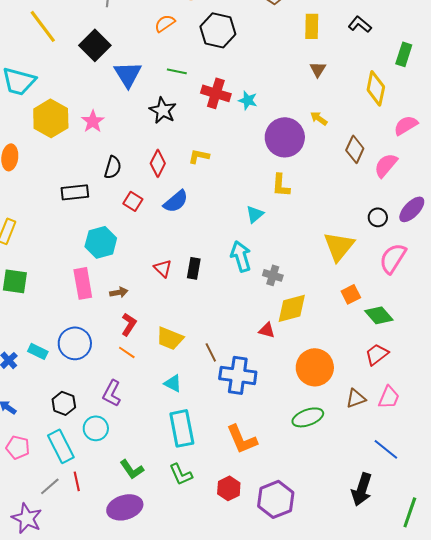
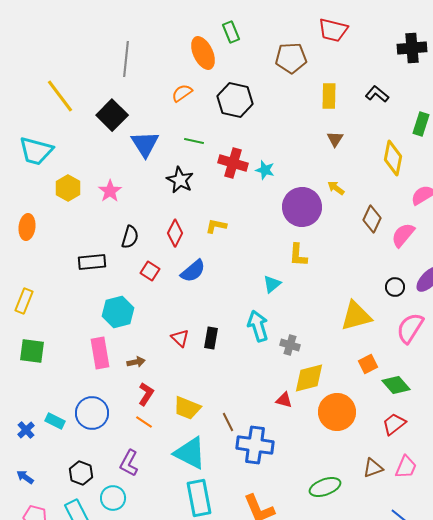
yellow hexagon: (51, 118) -> (68, 188), size x0.7
yellow triangle: (339, 246) -> (356, 316), turned 36
orange circle: (315, 367) -> (337, 412), moved
cyan triangle: (173, 383) -> (190, 453), size x1.8

